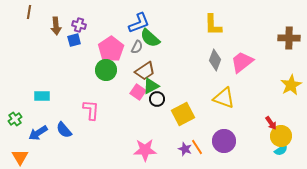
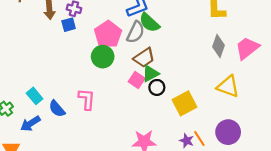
gray semicircle: (137, 47) -> (136, 32), size x1.5
cyan rectangle: (42, 96) -> (35, 96), moved, turned 49
blue semicircle: (64, 130) -> (57, 109), moved

